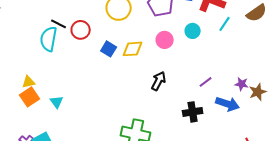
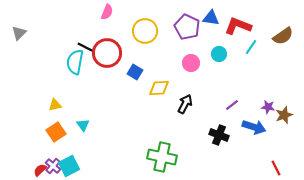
red circle: (81, 30) -> (107, 53), size x1.5
yellow diamond: (133, 49) -> (159, 88), moved
orange square: (30, 97) -> (56, 132), moved
black cross: (193, 112) -> (219, 135), turned 30

